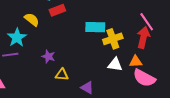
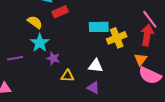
cyan star: (17, 38) -> (40, 43), moved
orange triangle: (136, 62) -> (141, 59), turned -48
white triangle: (115, 64) -> (96, 66), moved

